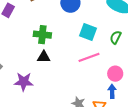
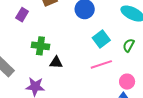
cyan square: (88, 32) -> (101, 39), turned 30
green cross: (42, 35) -> (40, 46), moved

